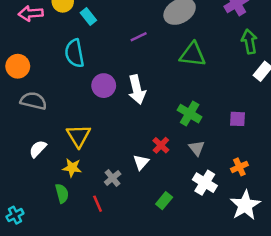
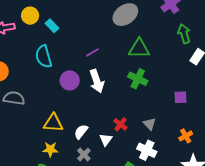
purple line: (139, 37) -> (92, 52), moved
green cross: (190, 114) -> (138, 79), moved
yellow triangle: (79, 136) -> (53, 123), turned -50
white semicircle: (38, 149) -> (81, 132), moved
white cross: (205, 183) -> (147, 150), moved

